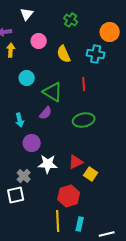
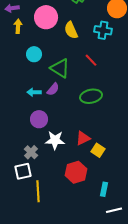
pink circle: (39, 41) -> (46, 17), size x1.5
red line: (84, 84) -> (91, 60), turned -40
cyan arrow: (20, 120) -> (34, 92), moved, turned 104
yellow line: (58, 221) -> (38, 191), moved
cyan rectangle: (80, 224) -> (104, 189), moved

